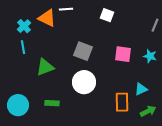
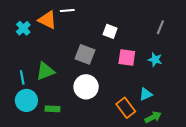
white square: (107, 15) -> (110, 31), moved
cyan line: (23, 47) -> (22, 77), moved
orange rectangle: (122, 102) -> (126, 108), turned -36
cyan circle: (18, 105) -> (26, 100), moved

